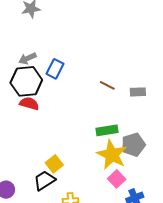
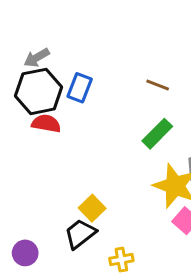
blue rectangle: (55, 69) -> (80, 88), moved
green rectangle: (107, 130) -> (157, 134), moved, turned -30

